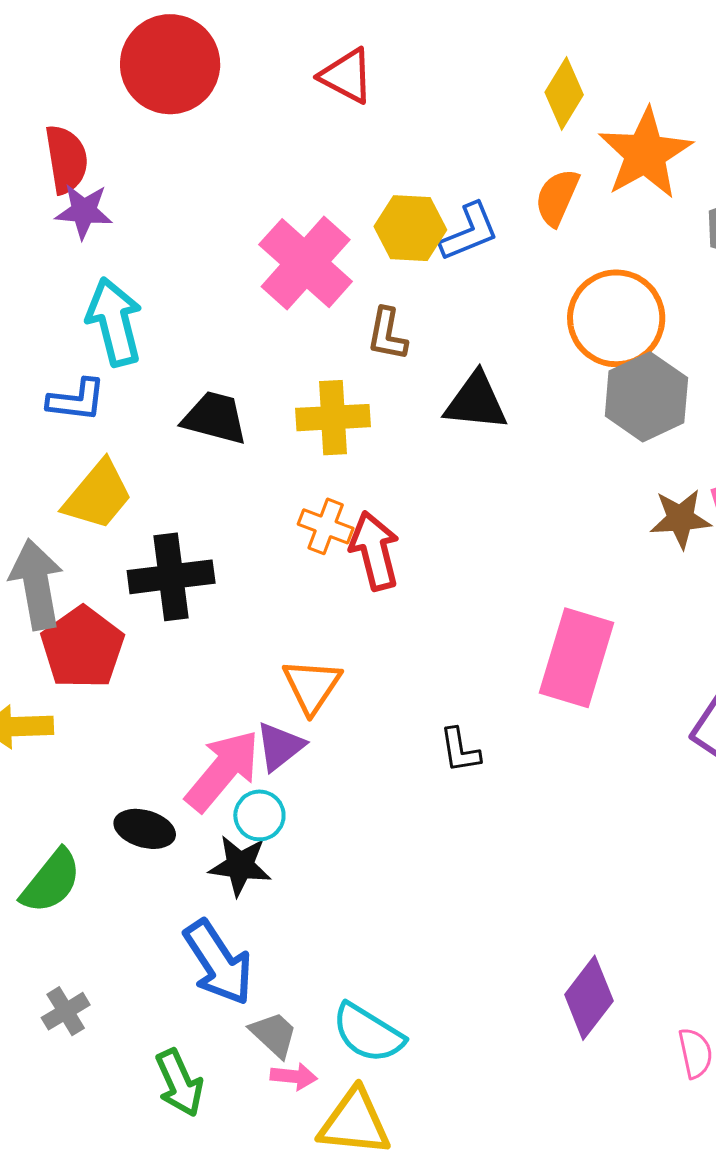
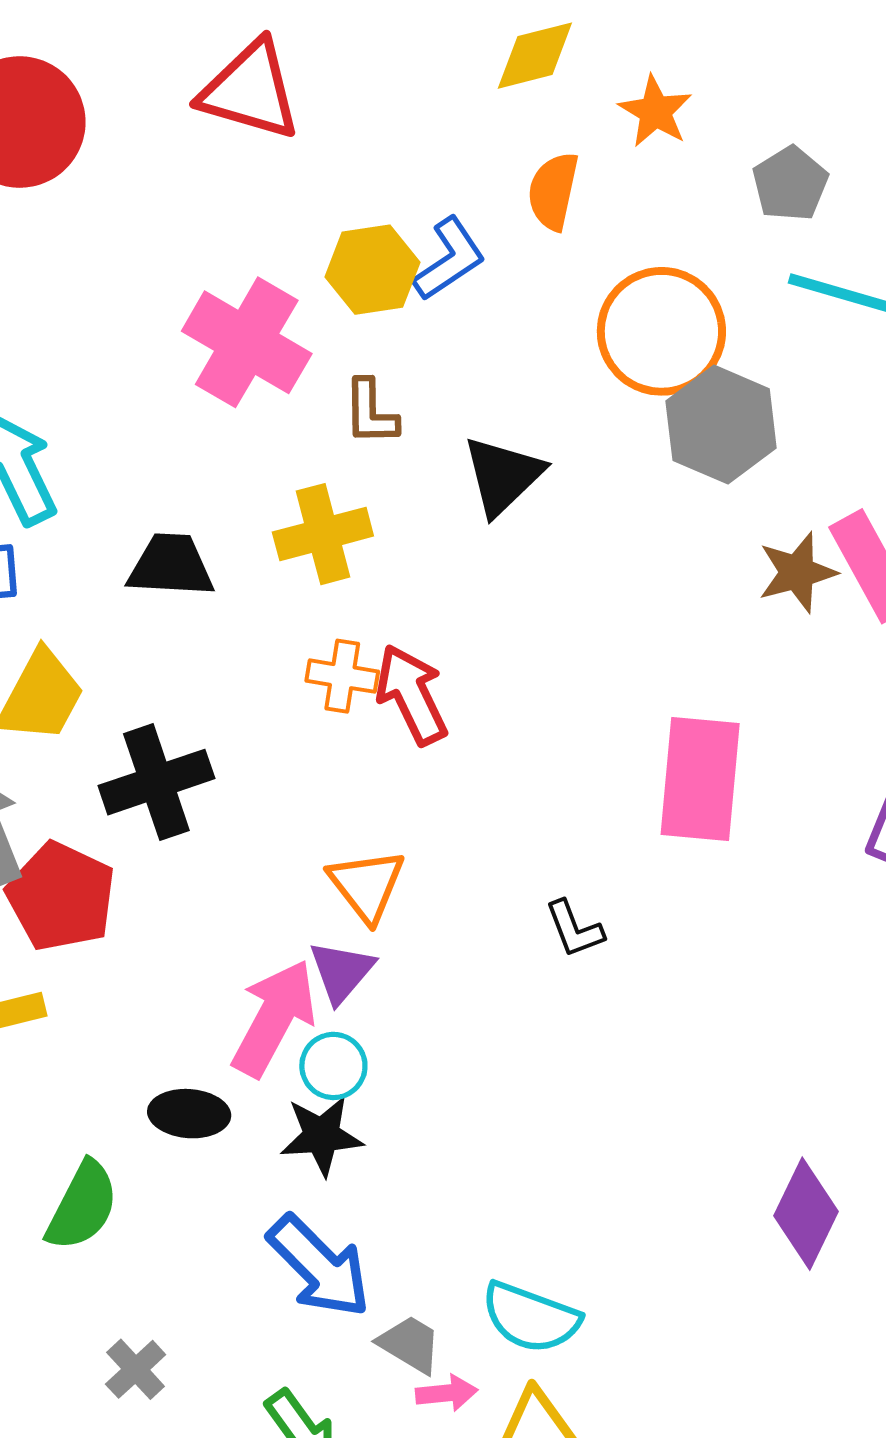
red triangle: (347, 76) -> (250, 90), size x1.4
yellow diamond: (564, 93) -> (535, 56), turned 56
orange star: (645, 154) -> (655, 111), size x0.6
black triangle: (476, 402) -> (503, 476), turned -38

